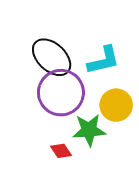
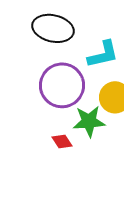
black ellipse: (52, 57) -> (53, 28), moved, turned -30

